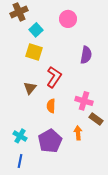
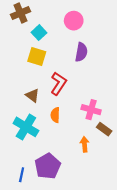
purple semicircle: (86, 55) -> (81, 52), moved
brown triangle: (30, 88) -> (32, 95), turned -32
cyan cross: (20, 136) -> (26, 127), moved, size x1.6
purple pentagon: (50, 141) -> (48, 166), moved

